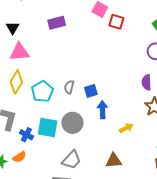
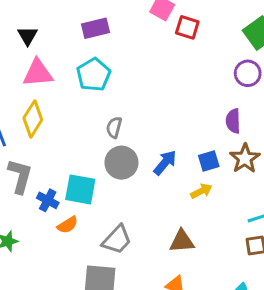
cyan pentagon: (42, 91) -> (94, 75), moved
blue square: (91, 91) -> (209, 161), moved
blue arrow: (102, 110) -> (165, 163), turned 42
gray circle: (72, 123) -> (121, 163), moved
orange semicircle: (19, 157) -> (68, 225), moved

